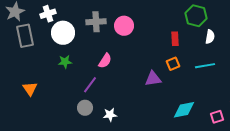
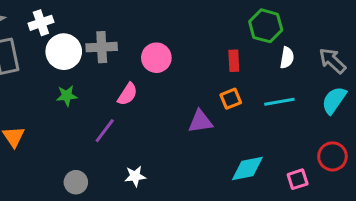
gray cross: (96, 22) -> (102, 47), moved
pink circle: (124, 26) -> (156, 58), moved
gray circle: (85, 108) -> (76, 182), moved

